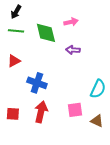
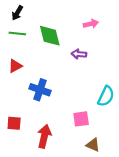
pink arrow: (71, 22) -> (91, 24), moved
red arrow: (41, 112) -> (44, 136), moved
brown triangle: (97, 121) -> (93, 145), moved

